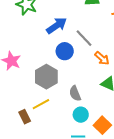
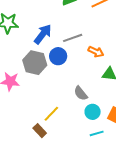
gray line: (84, 38) -> (73, 38), turned -48
gray hexagon: (46, 77) -> (35, 63), moved

